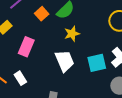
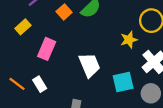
yellow star: (72, 34) -> (129, 40), moved
cyan square: (97, 63) -> (123, 82), moved

